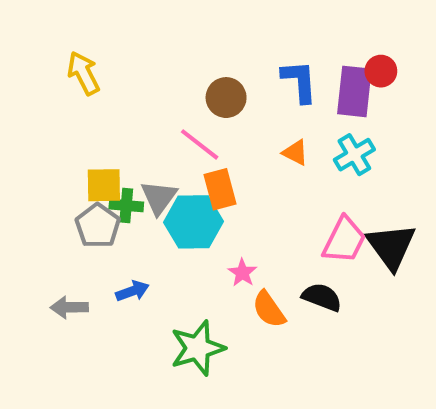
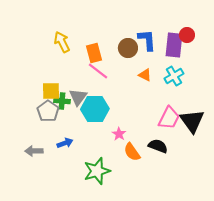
yellow arrow: (84, 73) -> (62, 42), moved
brown circle: (226, 98) -> (128, 48), moved
orange rectangle: (220, 189) -> (94, 53), moved

